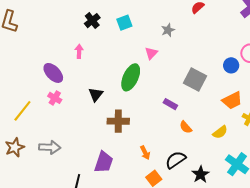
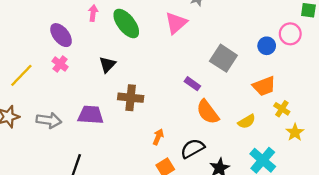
pink triangle: (151, 53) -> (176, 23), size x1.5
green ellipse: (131, 77) -> (126, 23), moved, turned -68
orange semicircle: (186, 127) -> (208, 112), size x1.6
orange arrow: (145, 153) -> (158, 137), turned -136
purple trapezoid: (104, 162) -> (91, 115), moved, turned -110

